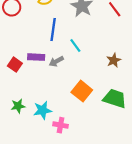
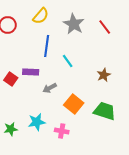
gray arrow: (56, 61) -> (50, 88), moved
green star: (18, 106) -> (11, 129), moved
pink cross: (61, 125) -> (62, 131), moved

